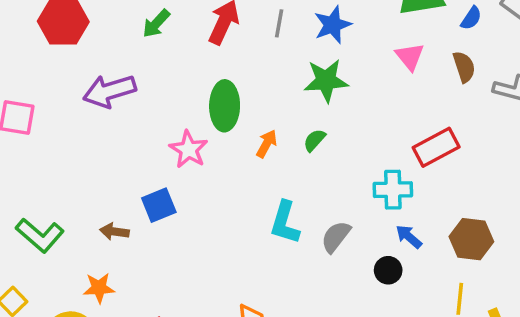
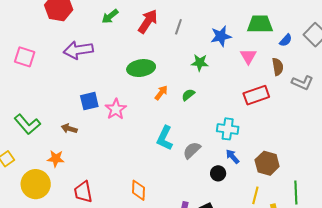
blue star: (333, 25) -> (221, 36), moved
green star: (326, 81) -> (200, 63), size x0.7
green ellipse: (225, 106) -> (141, 68), turned 72
red rectangle: (436, 147) -> (256, 95), moved
pink star: (189, 149) -> (116, 109), moved
blue square: (159, 205) -> (89, 101), moved

